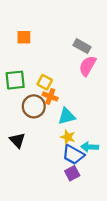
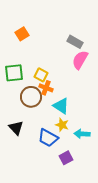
orange square: (24, 37) -> (22, 34), turned -32
cyan triangle: (67, 116) -> (61, 106), turned 48
blue trapezoid: (73, 155) -> (48, 138), moved

